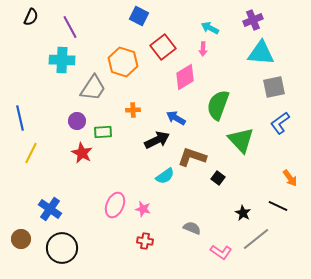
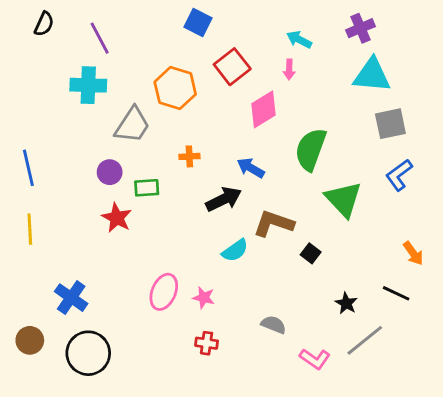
yellow line: (31, 153) -> (30, 229), moved, turned -30

